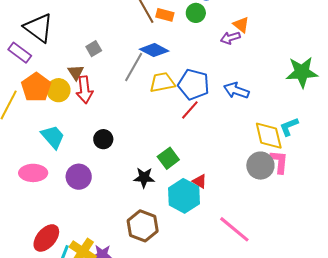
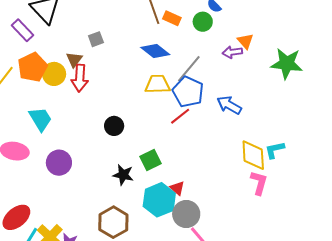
gray line: (134, 67) -> (189, 69), moved
green star: (302, 72) -> (287, 64), moved
black circle: (103, 139) -> (114, 126), moved
gray circle: (260, 166) -> (186, 214), moved

